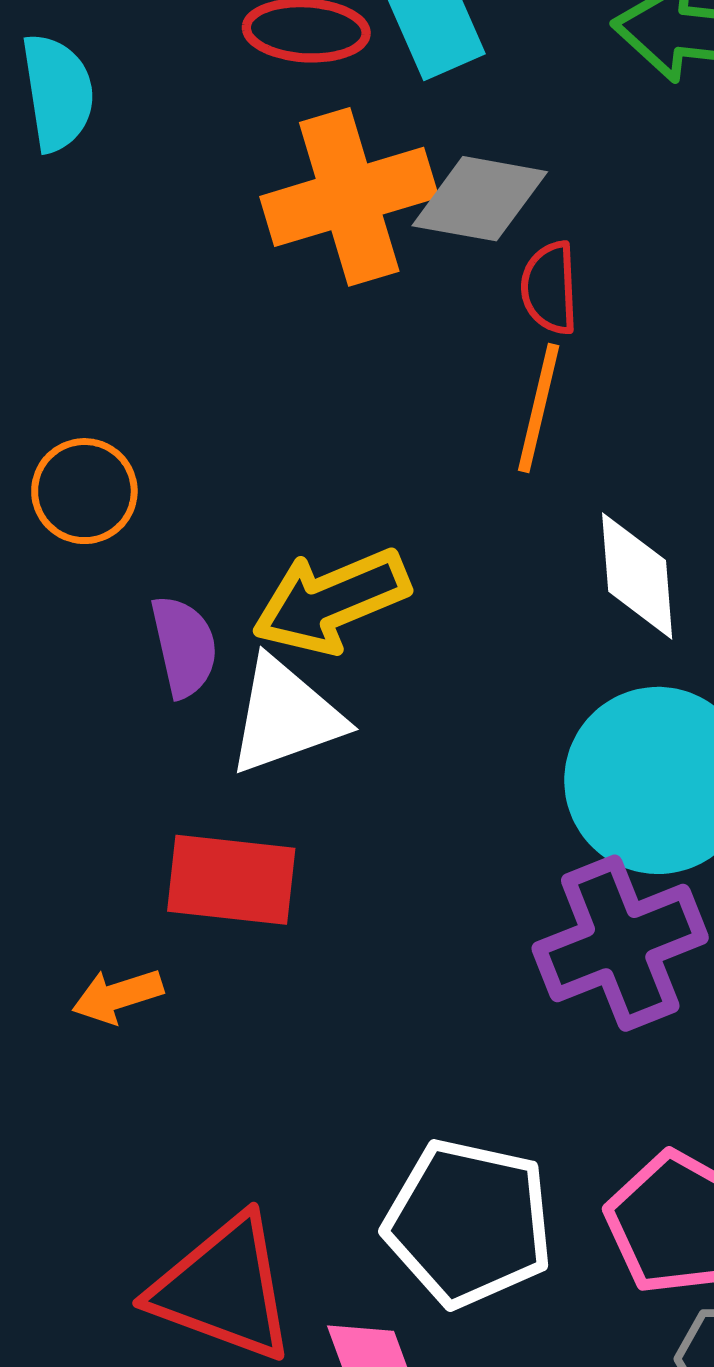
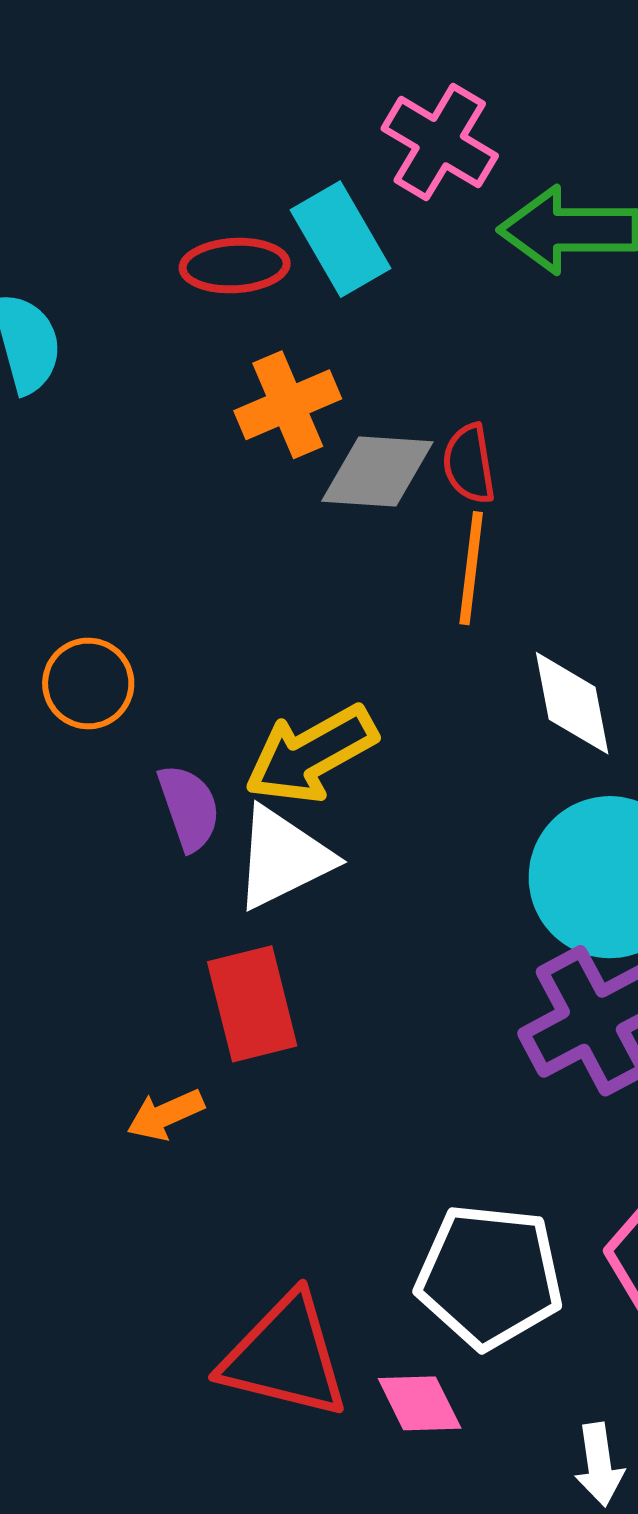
orange cross: (349, 197) -> (288, 405), size x0.7
gray diamond: (480, 199) -> (377, 472), moved
red rectangle: (231, 880) -> (252, 1004), turned 76

